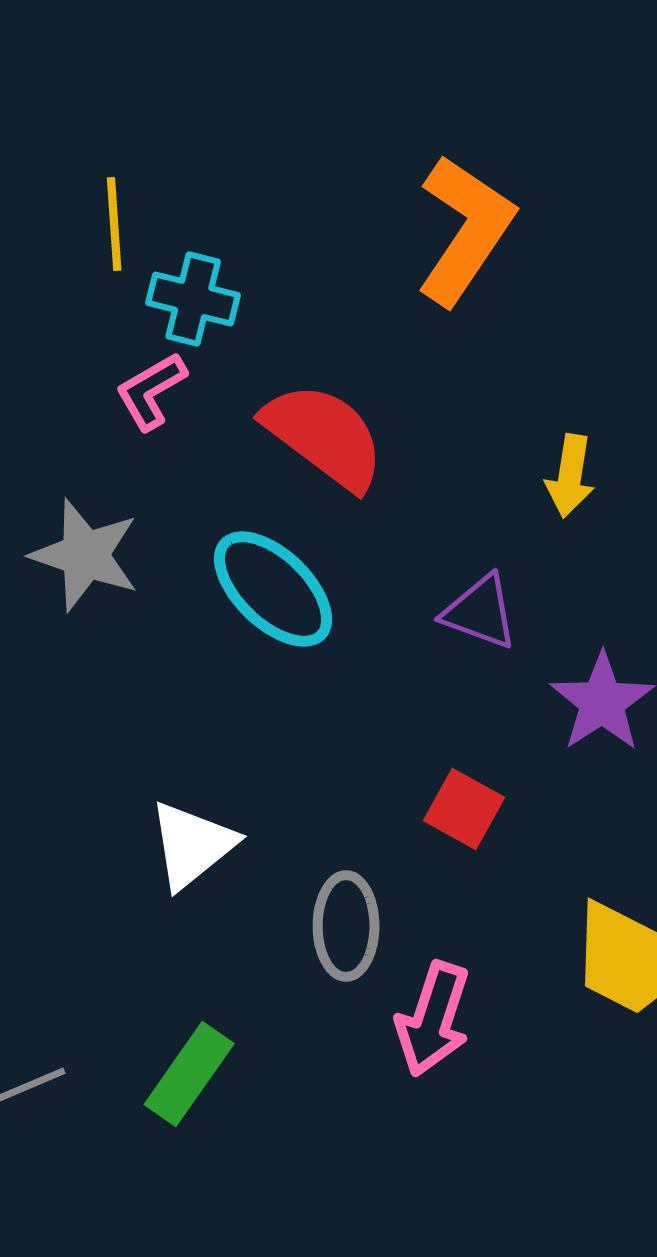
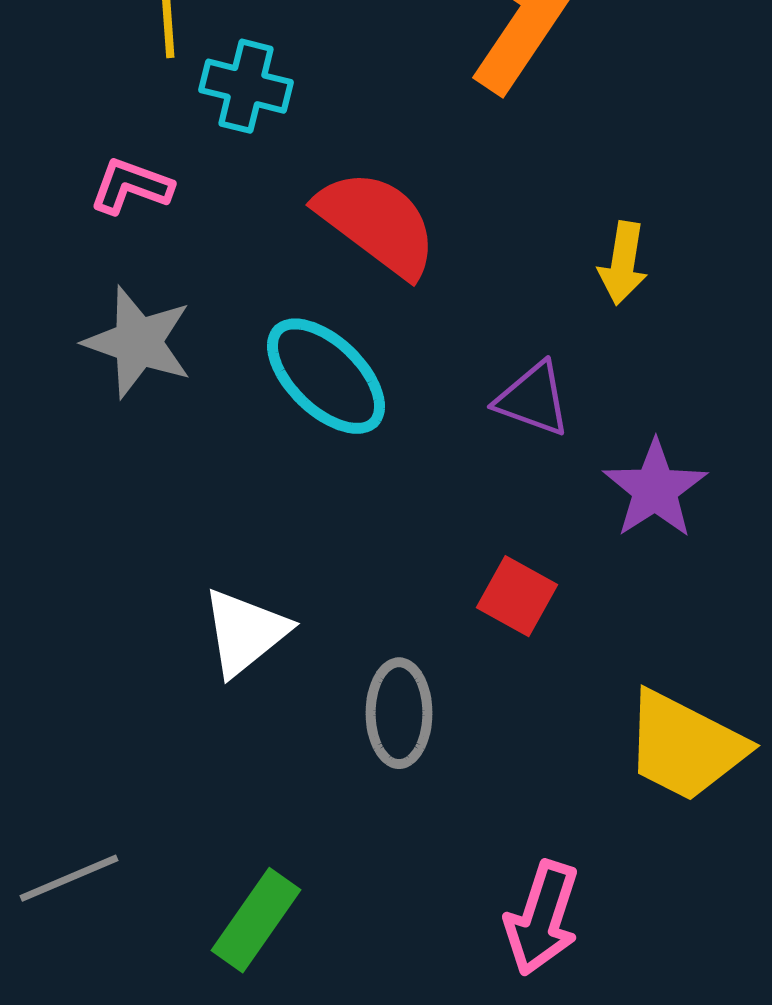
pink L-shape: (151, 391) -> (131, 186), moved, turned 50
pink arrow: (433, 1019) -> (542, 918), moved
green rectangle: (189, 1074) -> (256, 920), moved

